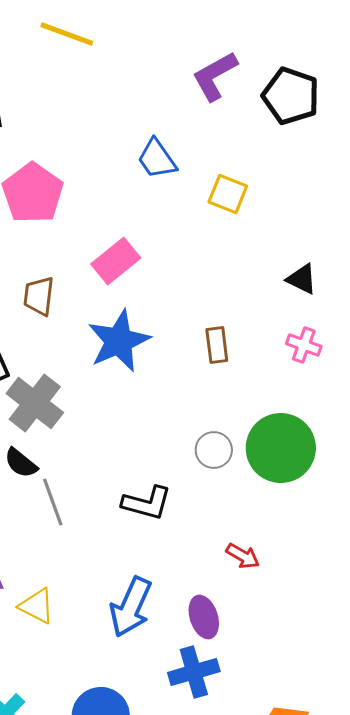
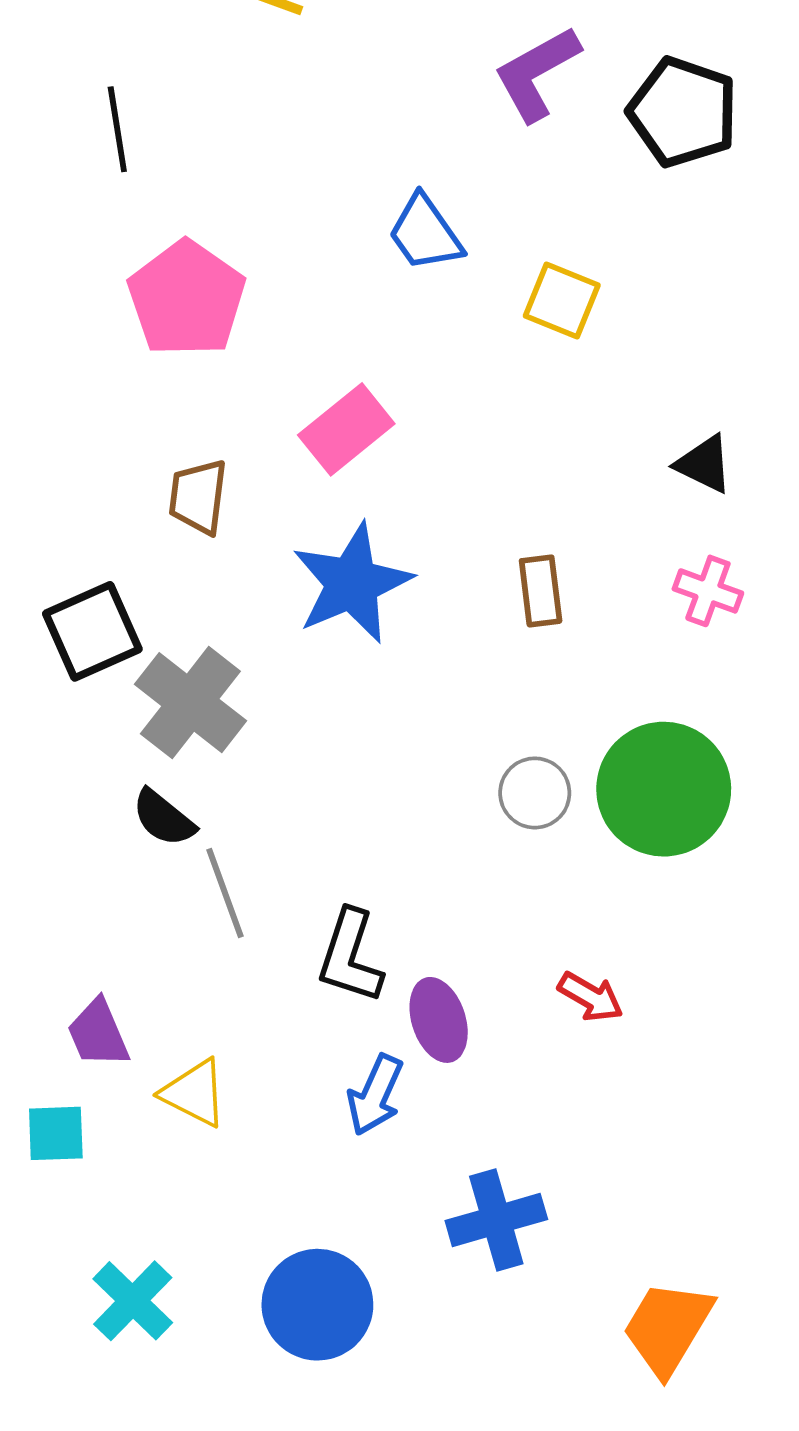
black L-shape: (147, 503) -> (350, 956), moved, turned 93
blue arrow: (131, 607) -> (375, 1095), size x0.7
purple ellipse: (204, 617) -> (439, 1020), moved

